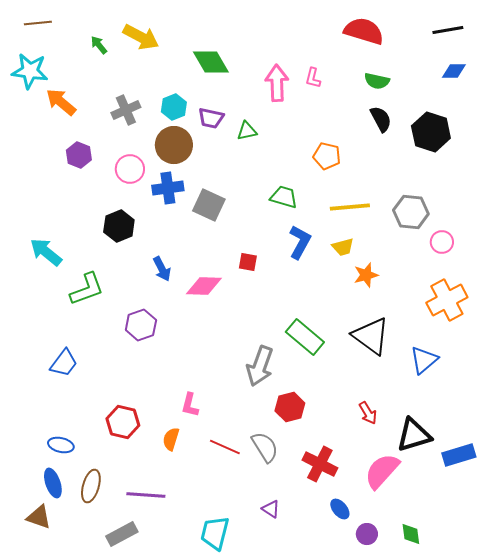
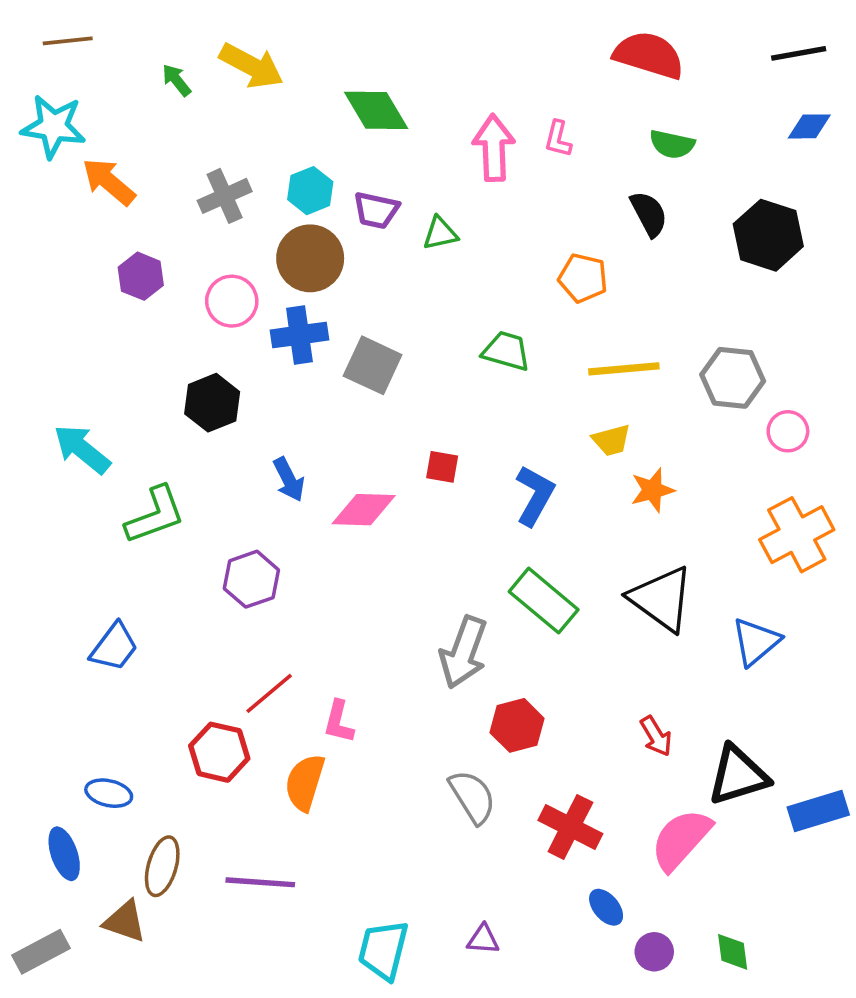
black semicircle: (381, 119) -> (649, 214), moved
blue L-shape: (300, 242) -> (535, 495), moved
orange semicircle: (171, 439) -> (305, 782), size x1.4
red line: (225, 447) -> (269, 693), moved, turned -64
blue ellipse: (53, 483) -> (64, 854), moved
purple triangle: (271, 509) -> (483, 939), moved, turned -30
brown triangle: (39, 517) -> (125, 921), moved
gray rectangle: (122, 534) -> (41, 952), moved

